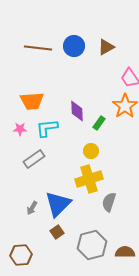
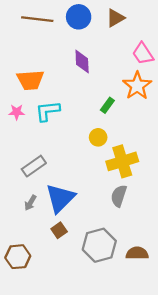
purple diamond: (77, 111) -> (82, 62), moved
gray rectangle: (34, 159) -> (34, 166), moved
yellow cross: (89, 179) -> (122, 161), moved

